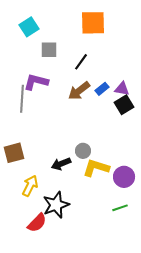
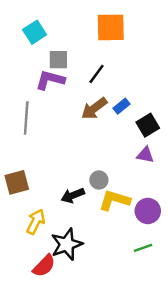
purple L-shape: (36, 82) -> (50, 80), moved
purple triangle: (122, 89) -> (145, 155), moved

